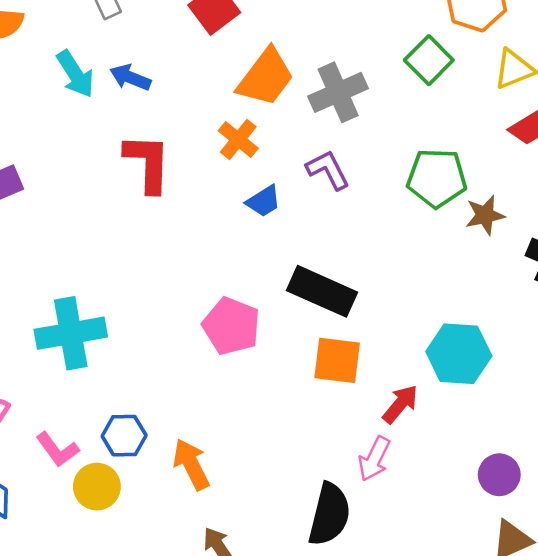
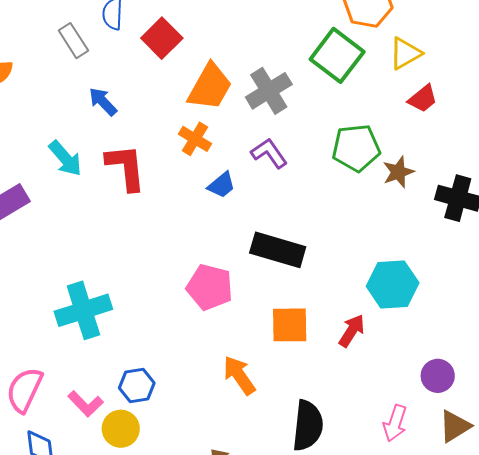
green square: (429, 60) -> (337, 55), size x1.4
cyan arrow: (75, 74) -> (65, 158), moved
blue arrow: (130, 77) -> (103, 102), turned 32
orange square: (337, 360) -> (290, 325), moved
pink arrow: (374, 459) -> (395, 423), moved
orange arrow: (191, 464) -> (239, 375), moved

